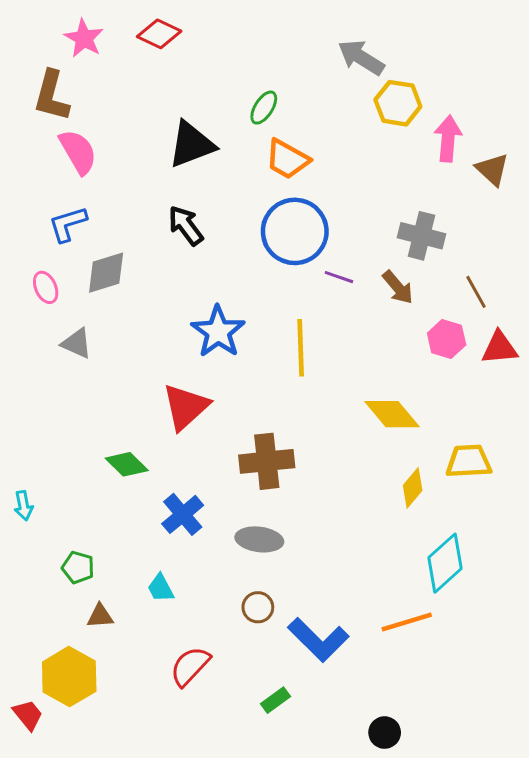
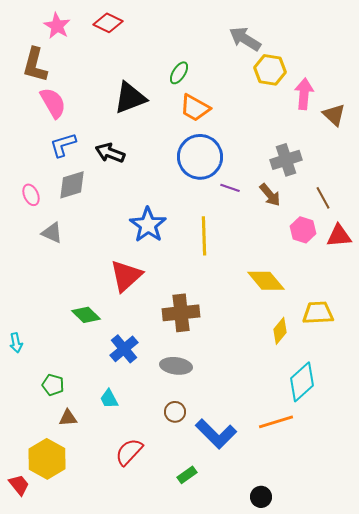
blue L-shape: (68, 224) -> (63, 145), moved
black arrow: (186, 226) -> (110, 153), moved, turned -32
gray cross: (421, 236) -> (286, 160), turned -32

